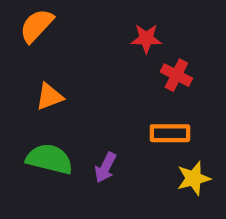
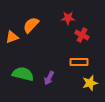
orange semicircle: (37, 26) -> (31, 25), moved
orange triangle: (49, 97) -> (12, 37), moved

